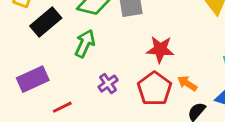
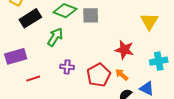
red star: (160, 49) -> (124, 50), moved
purple cross: (108, 84) -> (67, 67), turned 32

